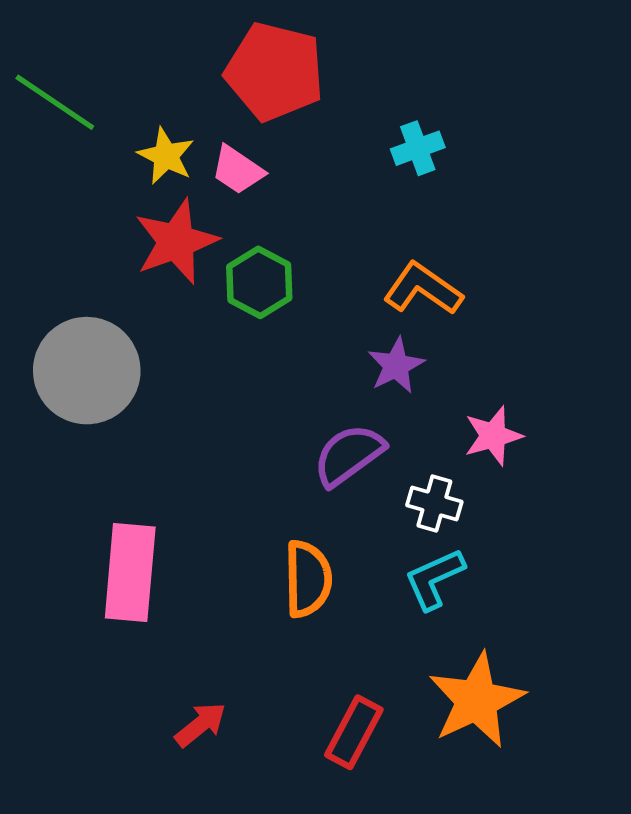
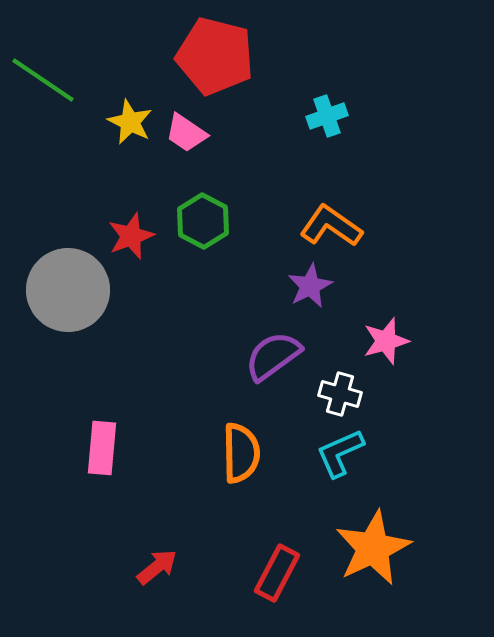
red star: (176, 241) -> (131, 236), moved, size x0.7
pink rectangle: (130, 573) -> (102, 448), size x0.7

